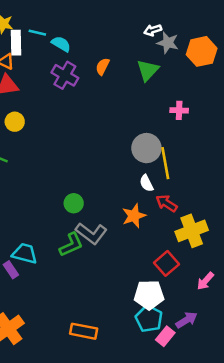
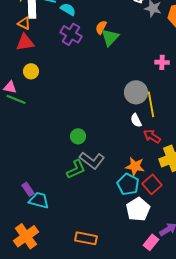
green triangle: (148, 70) -> (110, 37), moved
orange star: (134, 216) -> (135, 166), moved, turned 30
cyan trapezoid: (25, 253) -> (39, 200), moved
white pentagon: (149, 295) -> (138, 209), turned -30
cyan pentagon: (149, 319) -> (128, 184), moved

